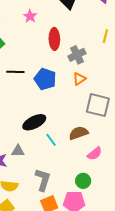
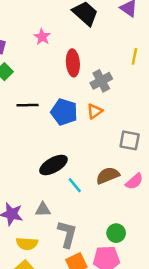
orange triangle: (79, 79) -> (95, 111), moved
gray square: (98, 105) -> (130, 140), size x0.7
gray triangle: (18, 151) -> (43, 209), moved
pink semicircle: (95, 154) -> (134, 181), moved

